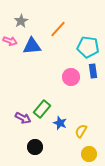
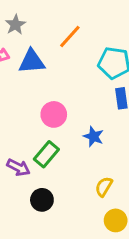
pink circle: (71, 77) -> (54, 114), moved
blue star: (60, 123) -> (94, 137), moved
black circle: (35, 147) -> (42, 200), moved

